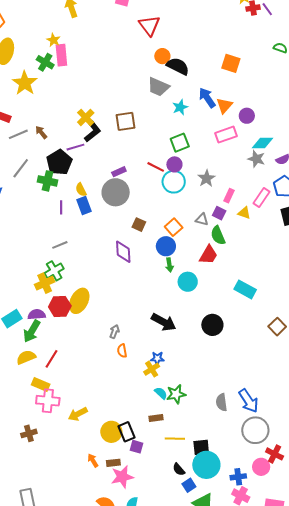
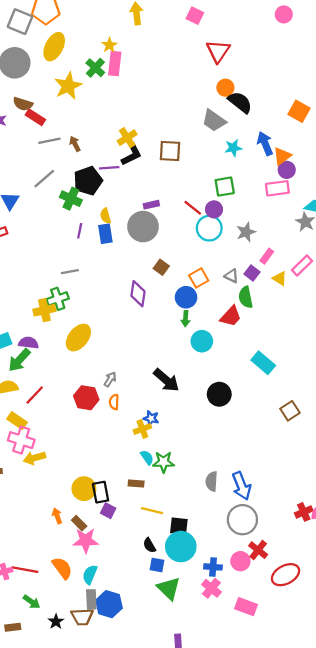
purple circle: (247, 116) -> (287, 170), moved
red hexagon: (60, 306) -> (86, 398), moved
yellow arrow: (78, 414) -> (34, 458), moved
brown rectangle: (113, 463) -> (79, 523), turned 40
blue square: (189, 485) -> (157, 565), turned 32

